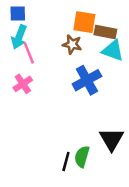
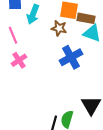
cyan arrow: (19, 37) -> (33, 14), moved
pink line: (29, 53) -> (13, 35), moved

